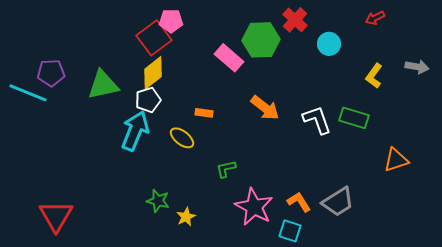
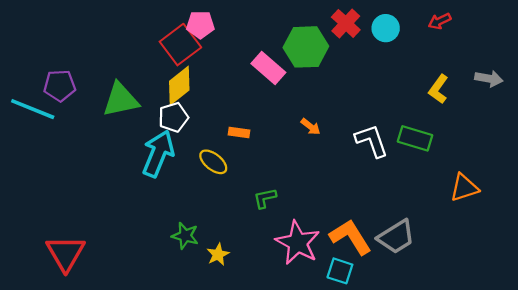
cyan circle: (329, 44) -> (386, 28), moved
orange arrow: (265, 108) -> (311, 127), size x0.6
orange L-shape: (299, 202) -> (350, 237), size x1.5

